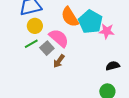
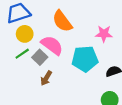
cyan pentagon: (90, 22) -> (85, 59), moved, turned -30
brown arrow: (59, 61) -> (46, 78), moved

